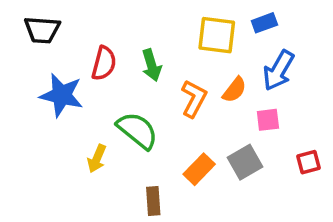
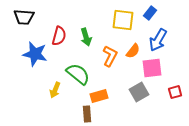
blue rectangle: (264, 23) -> (150, 13), turned -32
pink square: (268, 120) -> (152, 68), size x1.5
orange rectangle: (199, 169) -> (99, 96), moved, turned 30

